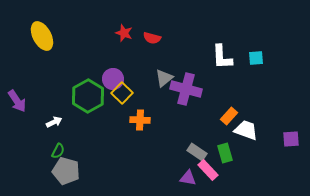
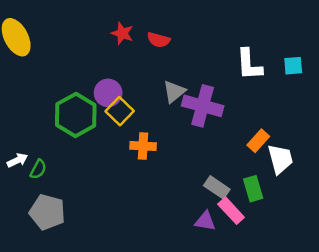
white arrow: (54, 122) -> (17, 160), moved
white trapezoid: (246, 130) -> (280, 159), turned 55
green semicircle: (58, 151) -> (38, 169), moved

